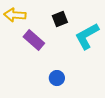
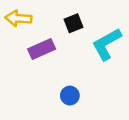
purple rectangle: (34, 40) -> (42, 49), turned -65

